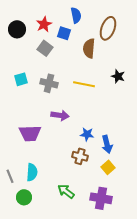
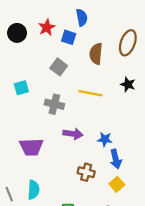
brown ellipse: (108, 28) -> (128, 43), moved
gray square: (45, 48) -> (59, 67), moved
gray cross: (49, 83) -> (54, 104), moved
purple arrow: (60, 115) -> (73, 134), moved
blue star: (87, 134) -> (105, 139), moved

